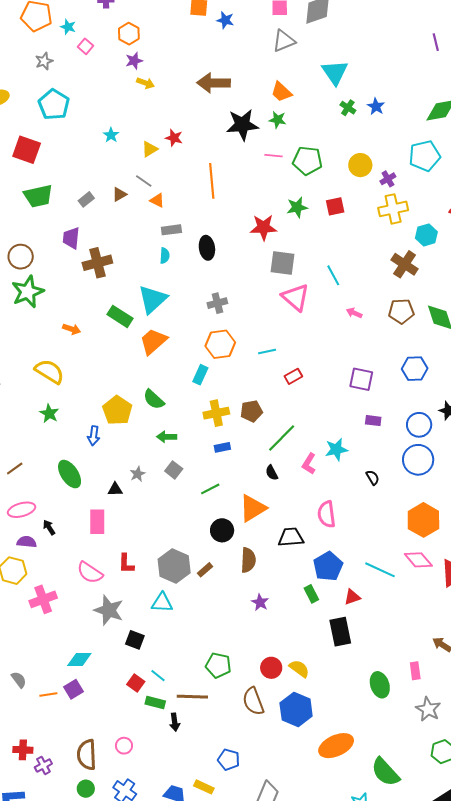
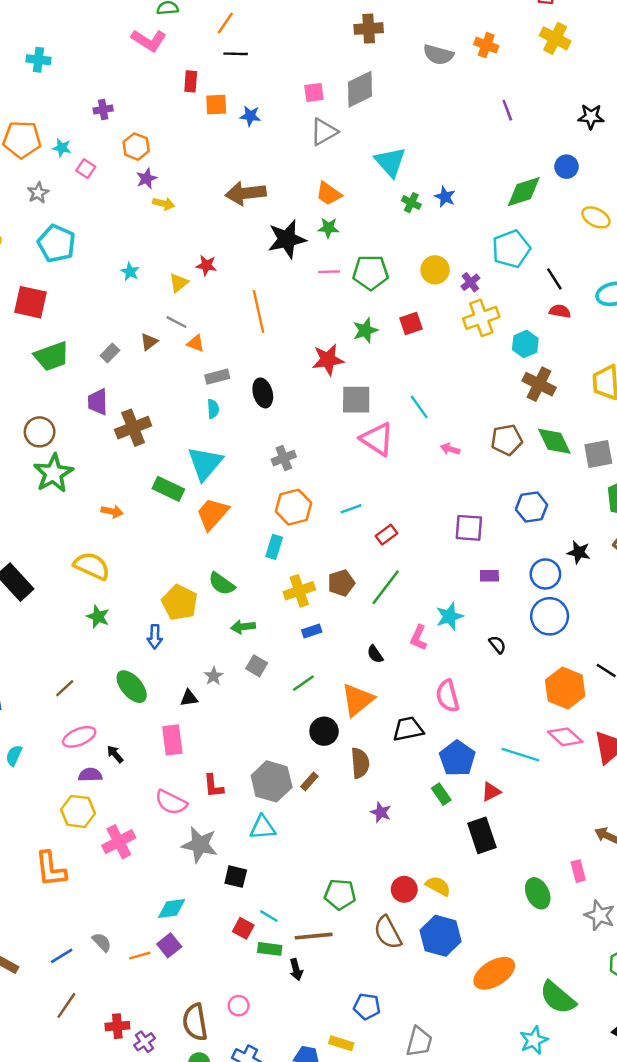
brown cross: (405, 264) -> (539, 384), moved
green line: (282, 438) -> (386, 587), moved

